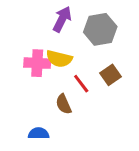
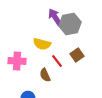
purple arrow: (62, 19) -> (55, 17), moved, turned -60
pink cross: (37, 63) -> (17, 61), moved

